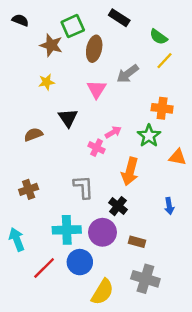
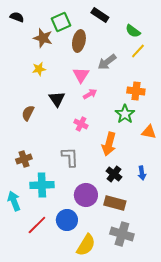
pink arrow: (113, 132) -> (90, 94), moved
brown semicircle: (33, 135) -> (28, 113), turned -42
black cross: (118, 206) -> (114, 174), moved
cyan cross: (67, 230) -> (42, 185), moved
brown rectangle: (137, 242) -> (115, 203), size x1.5

